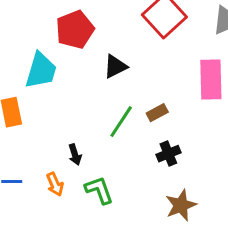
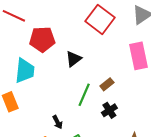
red pentagon: (75, 30) -> (42, 39), turned 30
black cross: (168, 154) -> (109, 110), moved

